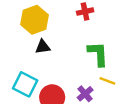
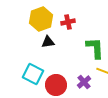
red cross: (85, 12) -> (68, 22), moved

